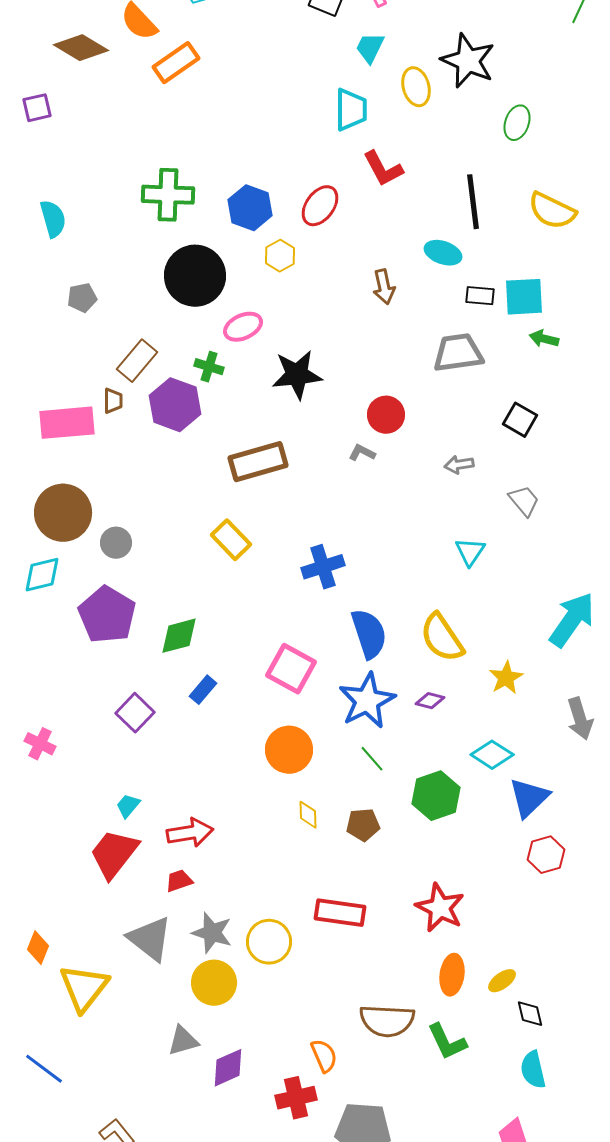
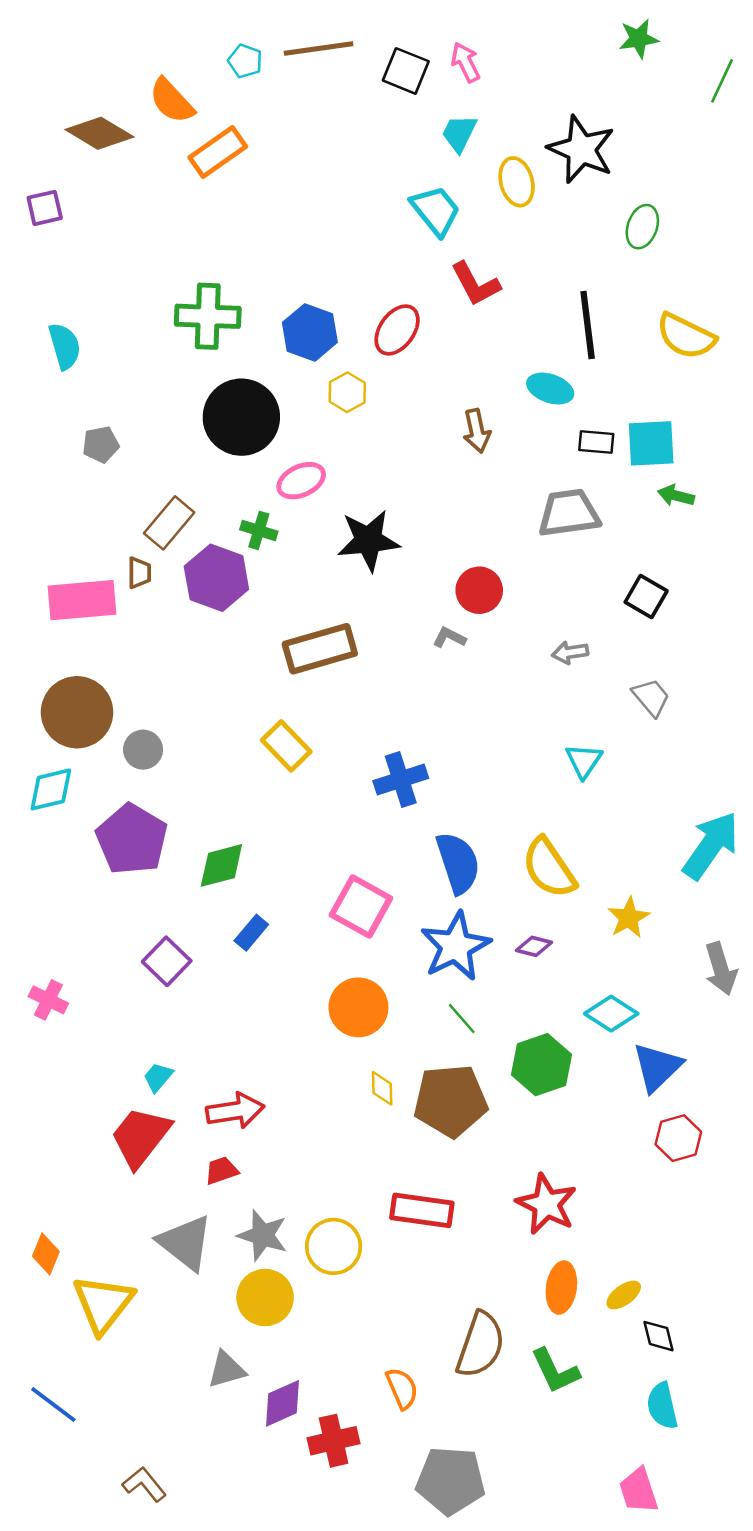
cyan trapezoid: (351, 110) -> (436, 210), turned -39
brown pentagon: (363, 825) -> (451, 1101), size x1.8
brown semicircle: (387, 1021) -> (480, 1345), turned -74
red cross: (296, 1098) -> (334, 1441), moved

